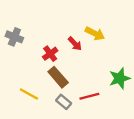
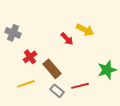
red cross: (50, 54) -> (30, 57), moved
yellow line: (29, 94) -> (26, 84), turned -48

